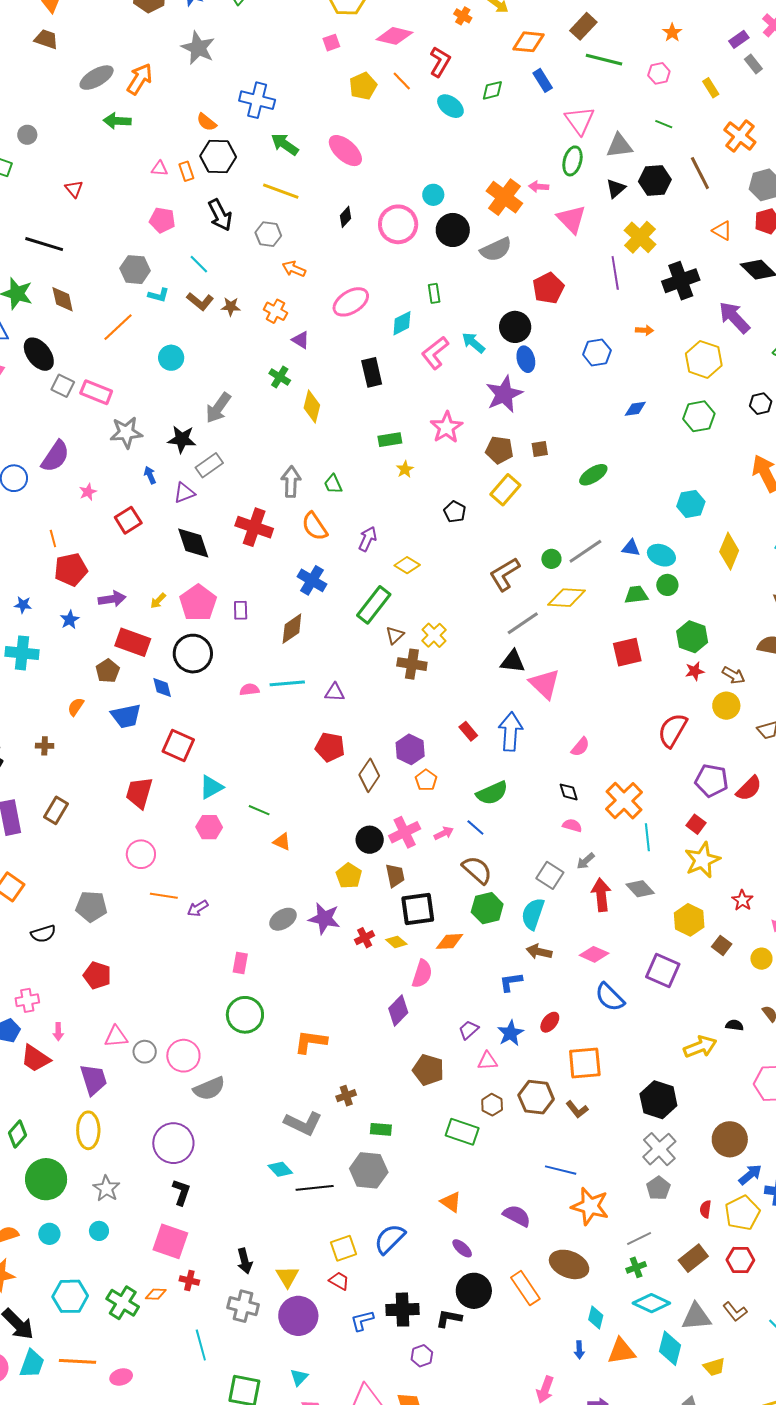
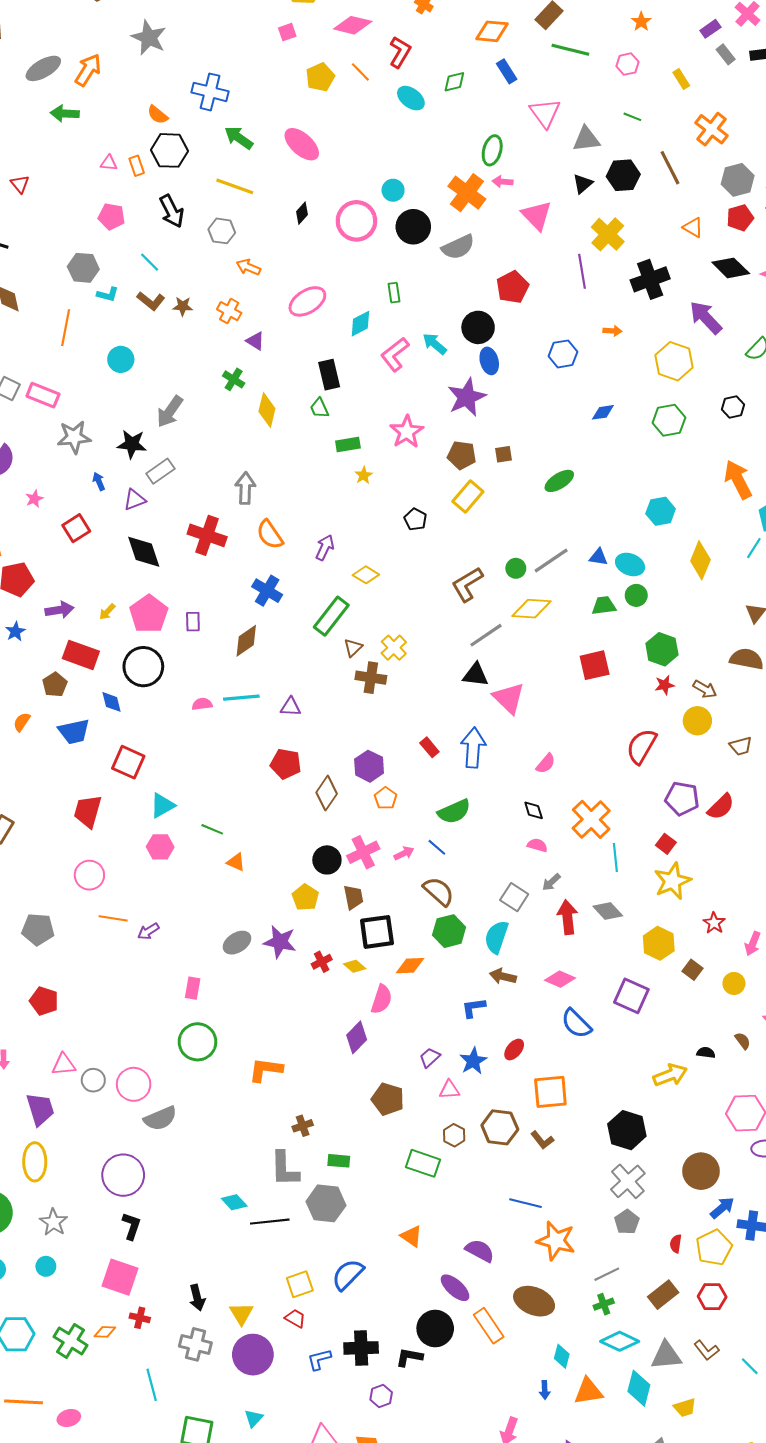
green ellipse: (572, 161) -> (492, 150), moved
orange line: (118, 327) -> (66, 328), turned -36
green trapezoid: (333, 484) -> (319, 408), moved
gray L-shape: (303, 1123) -> (285, 1169), moved, turned 63
purple ellipse: (462, 1248) -> (455, 1288), moved, size x1.4

